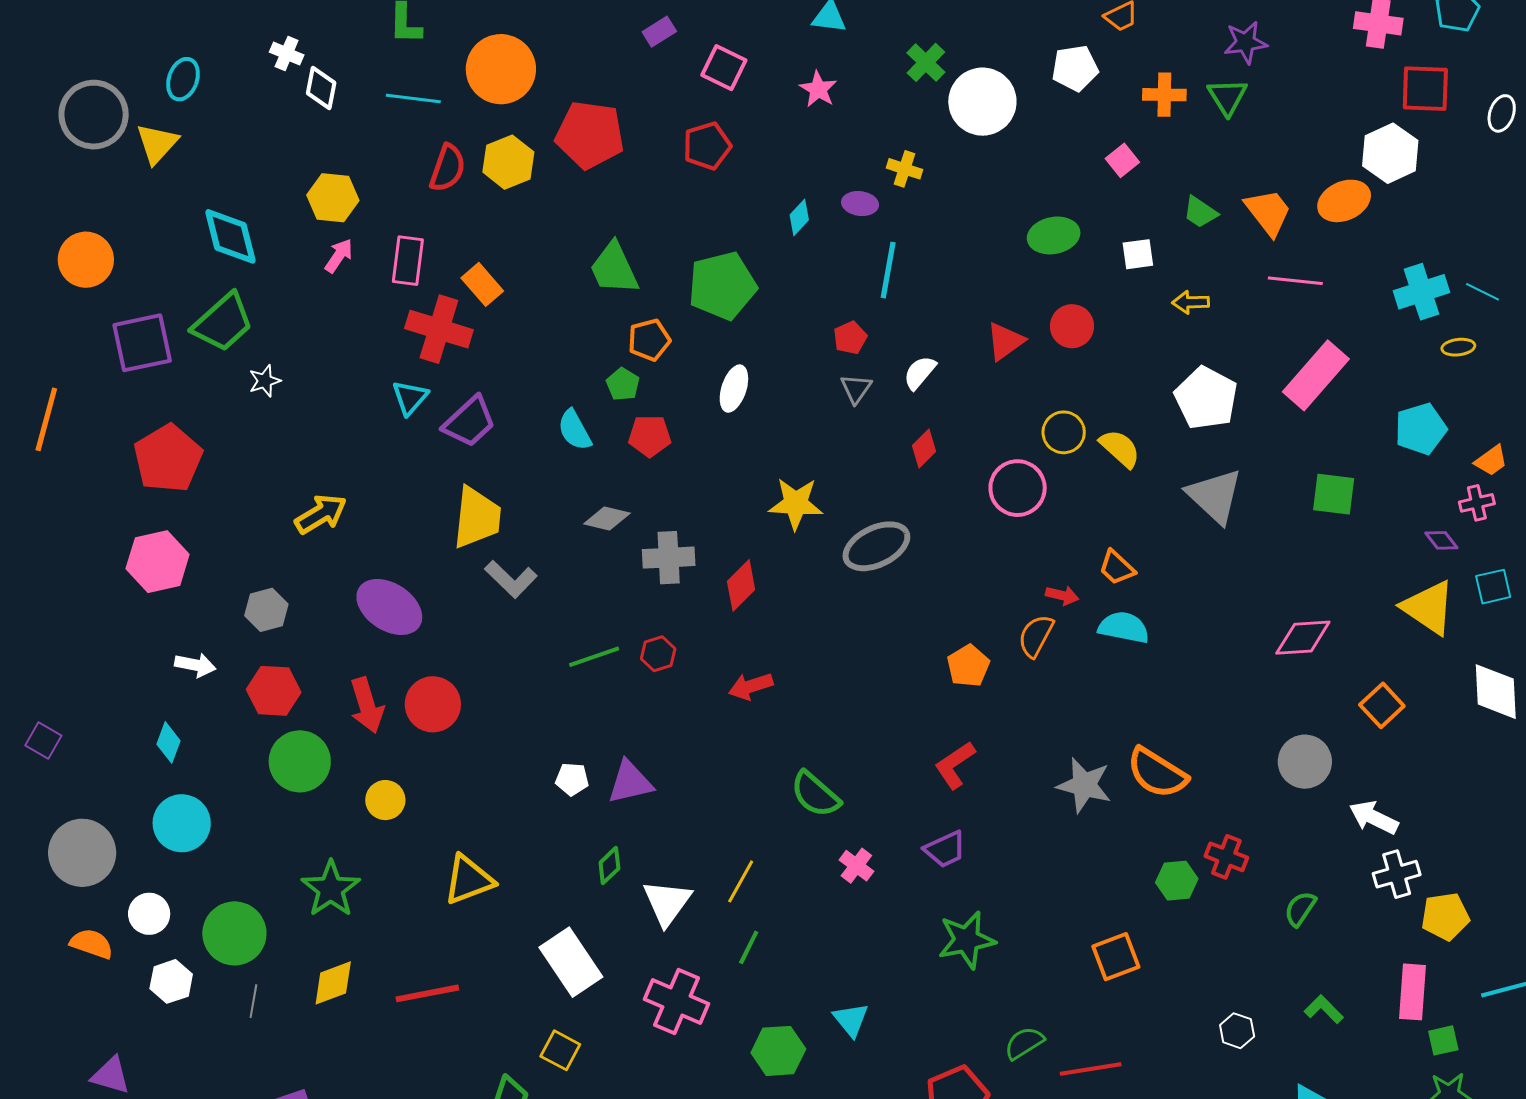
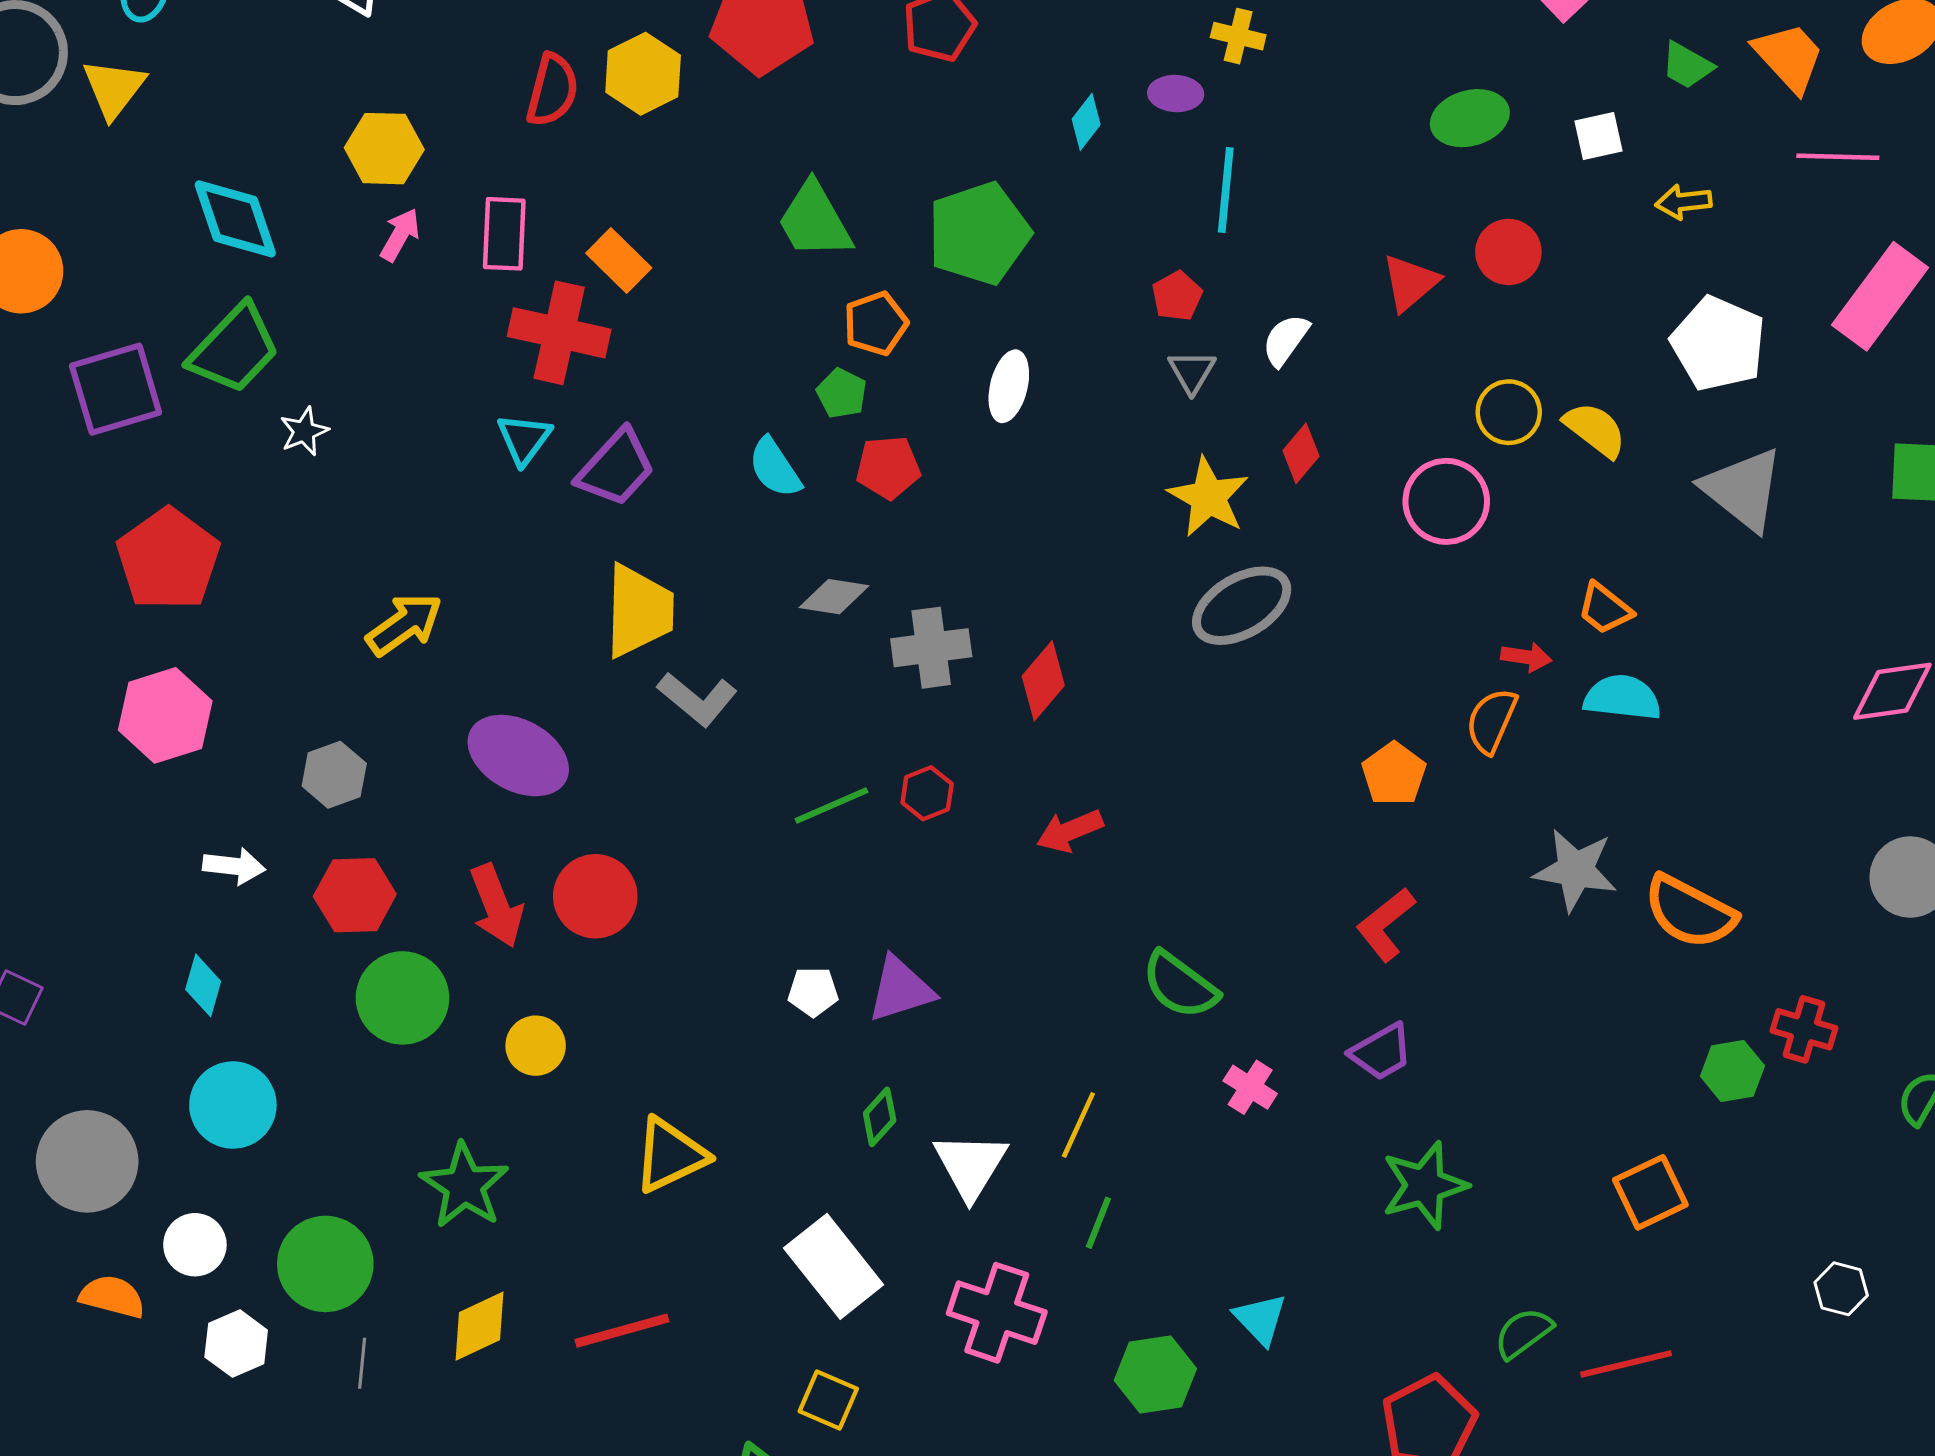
yellow star: (796, 504) -> (1208, 497), moved, turned 30
gray star: (1084, 785) -> (1575, 870), moved

